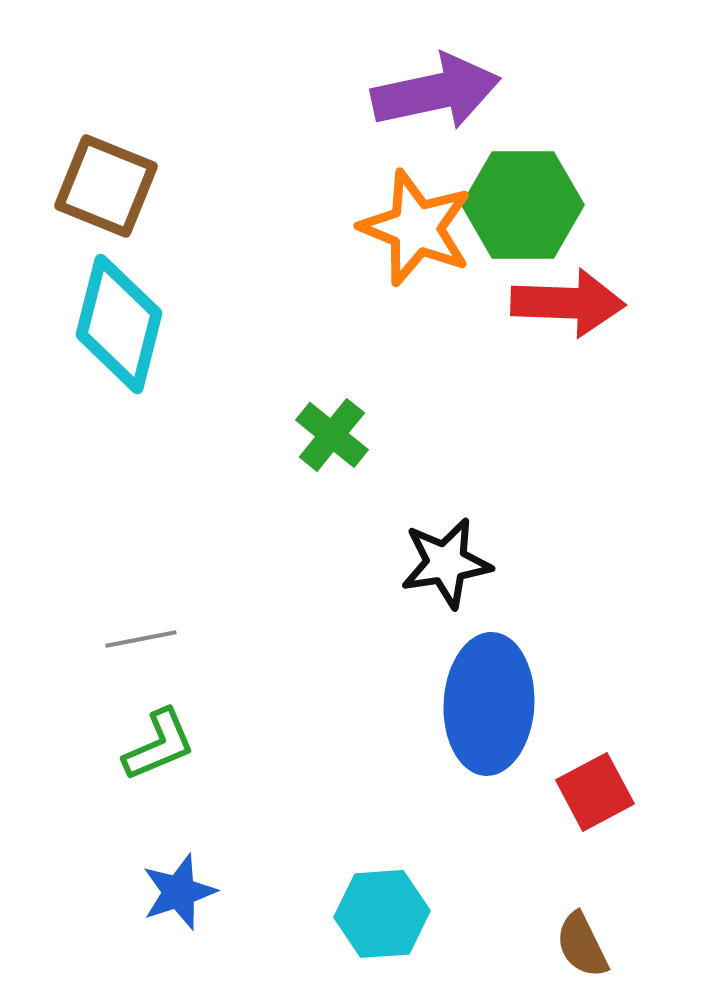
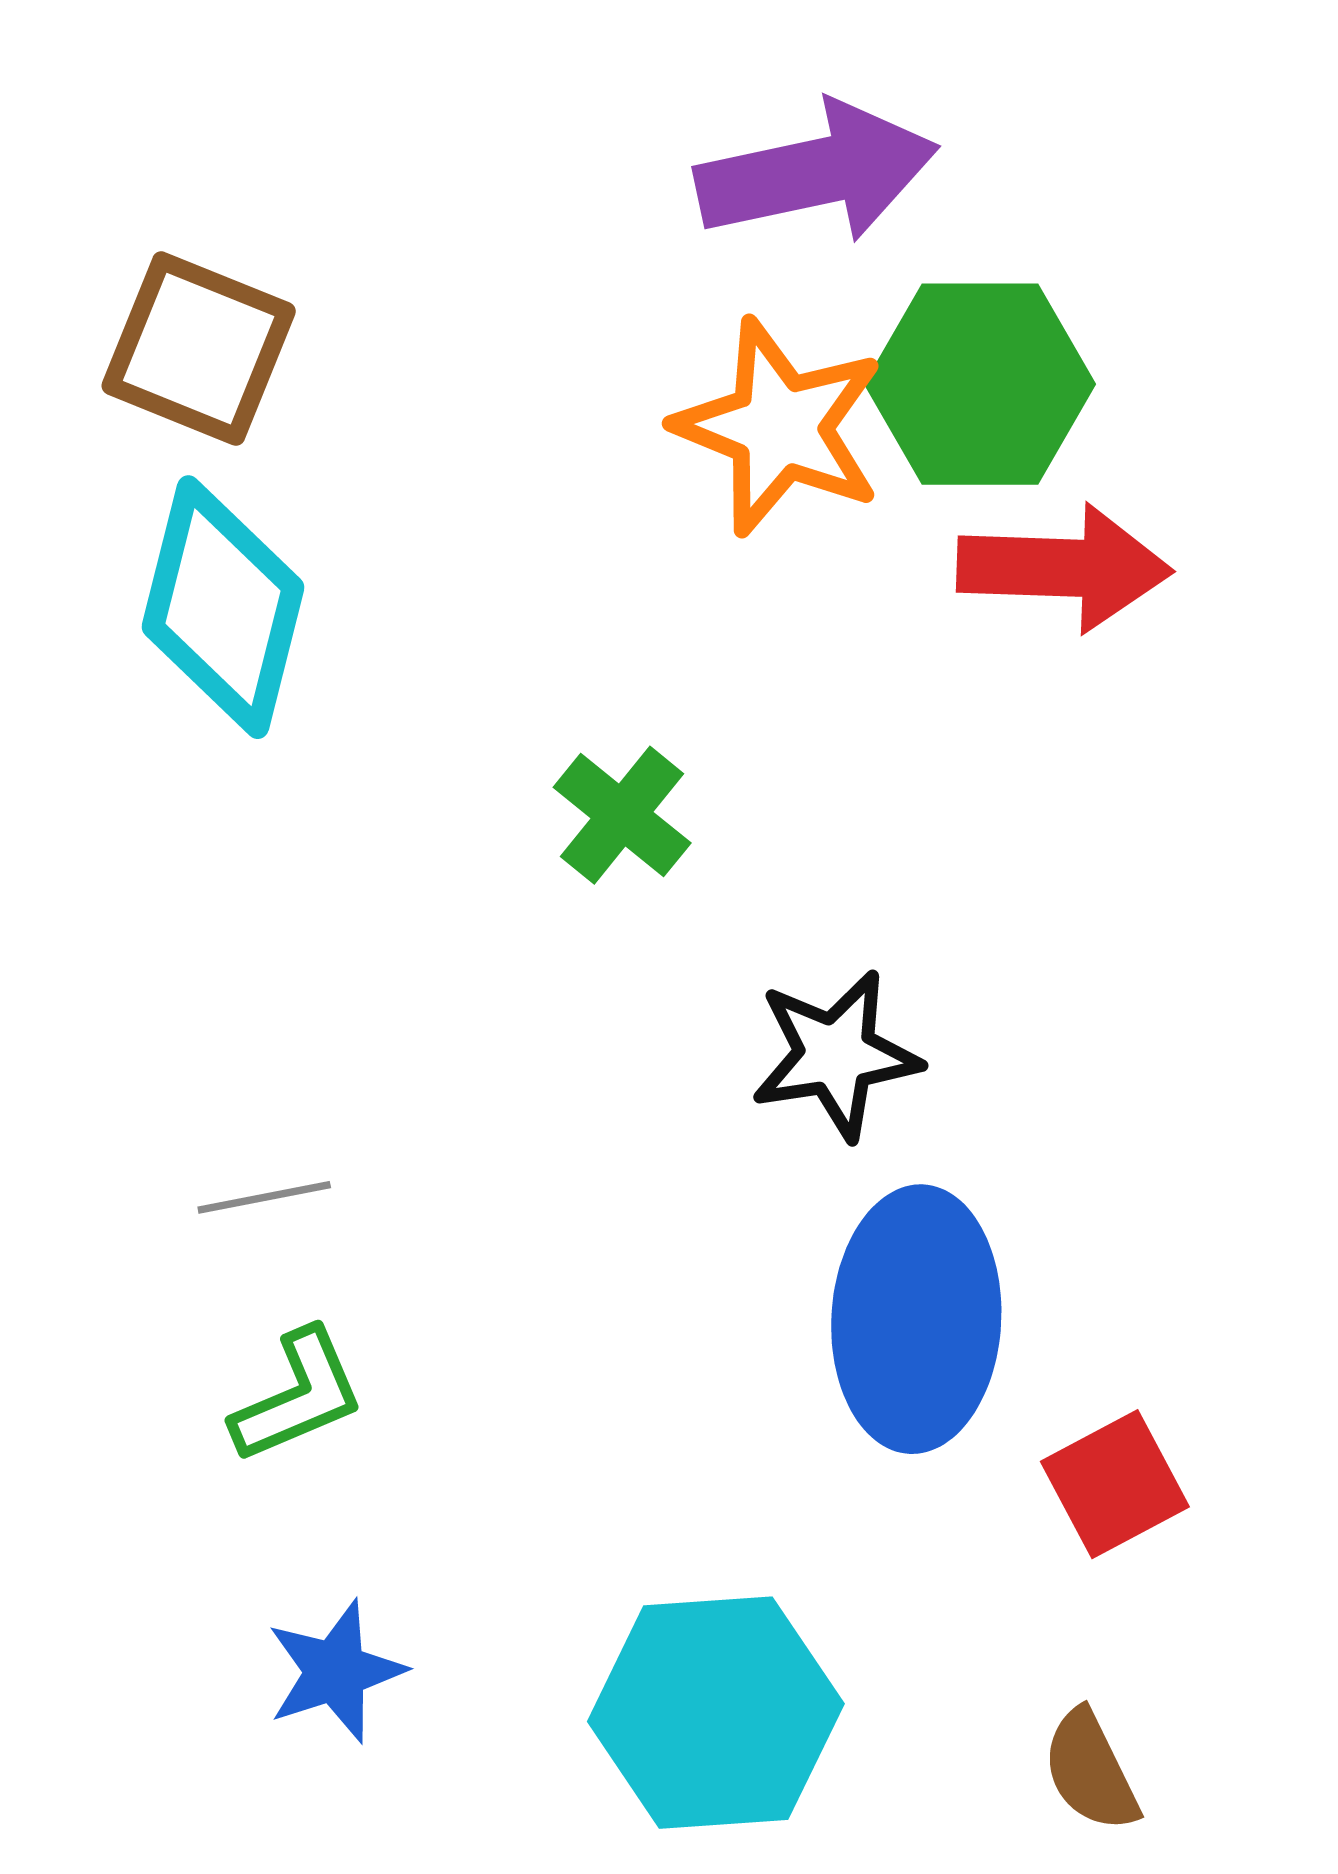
cyan hexagon: (382, 914) -> (716, 1713), size x1.4

